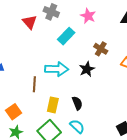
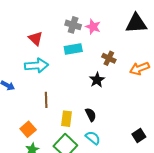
gray cross: (51, 12) -> (73, 25), moved
cyan rectangle: (66, 36) -> (73, 49), turned 42
cyan arrow: (57, 69) -> (37, 66), moved

